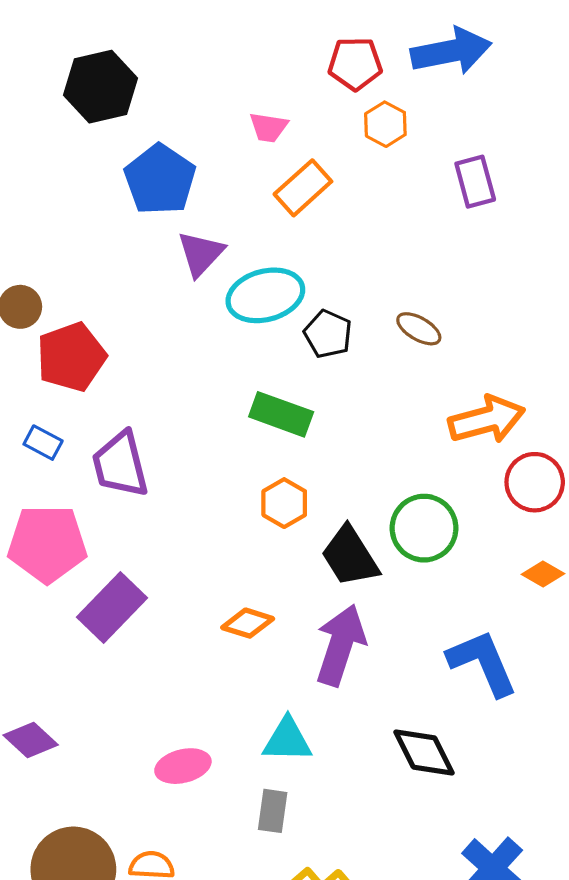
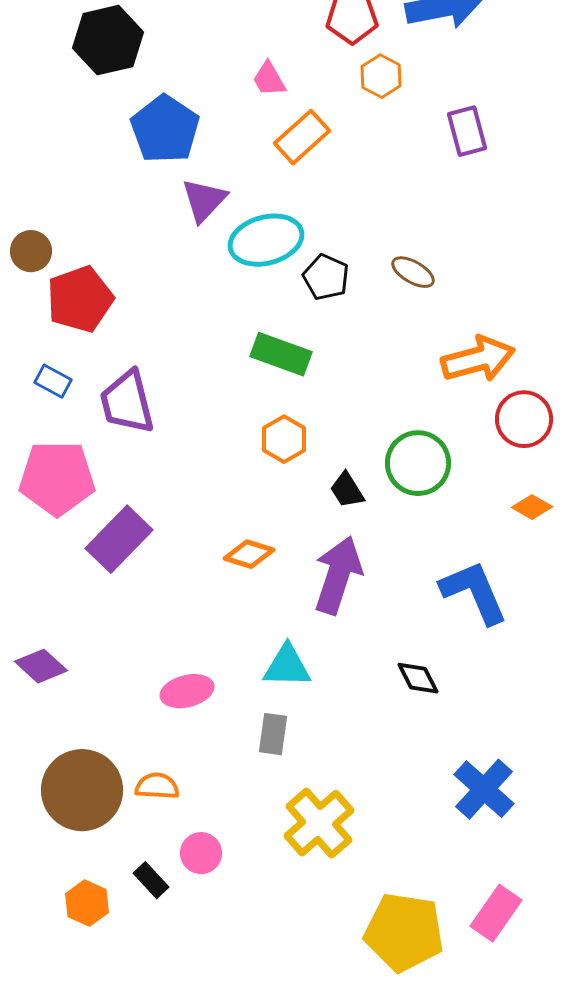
pink trapezoid: (269, 127) -> (269, 79), turned 51
black trapezoid: (350, 556) -> (347, 490), size x0.6
black diamond: (424, 753) -> (418, 678), size x0.7

